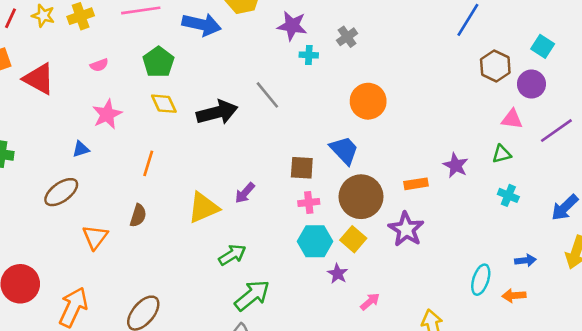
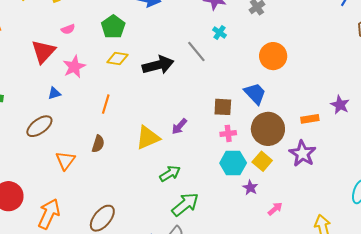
cyan cross: (309, 55) -> (220, 33), moved, turned 32
red triangle: (39, 79) -> (43, 52), moved, turned 44
yellow diamond: (164, 104) -> (117, 59), turned -55

